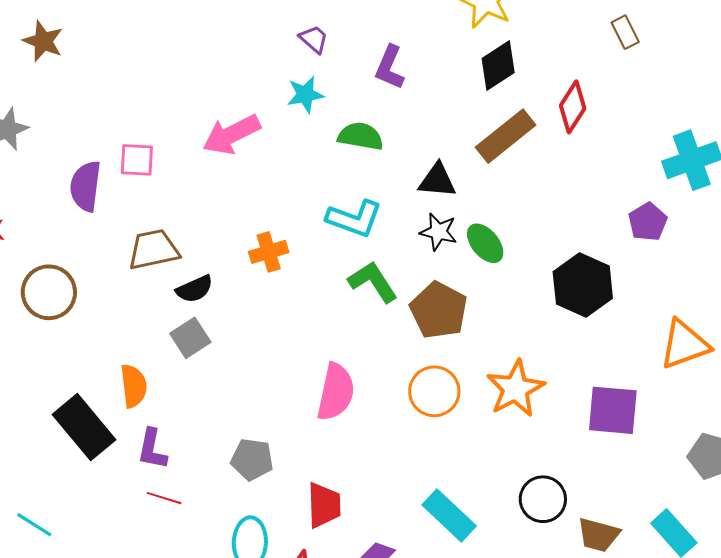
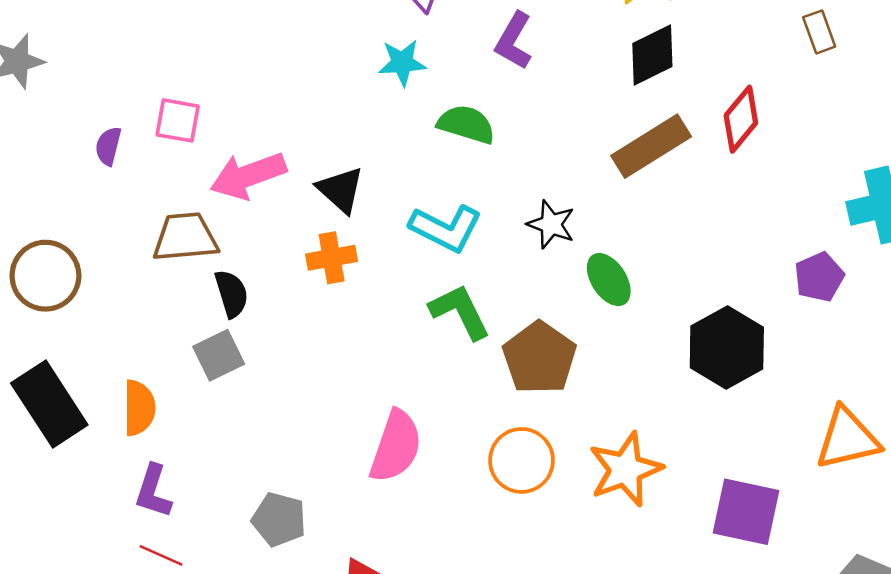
pink arrow: (231, 135) -> (248, 176), moved
black triangle: (437, 180) -> (341, 190), moved, turned 30
purple semicircle: (86, 186) -> (108, 146), size x0.6
black star: (438, 232) -> (551, 224), moved
black semicircle: (195, 289) -> (232, 294), turned -90
black rectangle: (84, 427) -> (49, 404), moved

